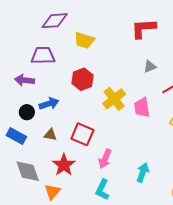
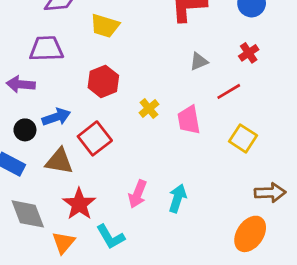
yellow cross: (114, 99) -> (149, 109), size x0.6
red square: (82, 134) -> (95, 138), moved, turned 30
brown triangle: (50, 135) -> (59, 161), size x1.5
cyan arrow: (143, 172) -> (177, 198), moved
cyan L-shape: (102, 190) -> (110, 237), moved, turned -55

